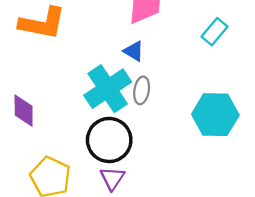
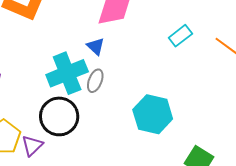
cyan rectangle: (214, 32) -> (180, 36), moved
purple triangle: (112, 178) -> (32, 146), moved

